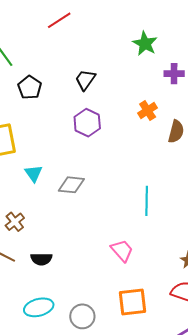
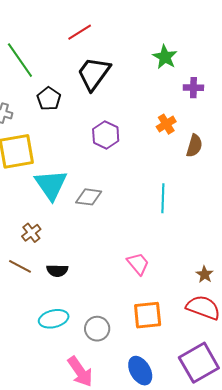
black trapezoid: (85, 80) -> (94, 74), moved, size x1.6
cyan triangle: (34, 173) -> (51, 185), size x1.8
cyan line: (147, 201) -> (163, 198), moved

